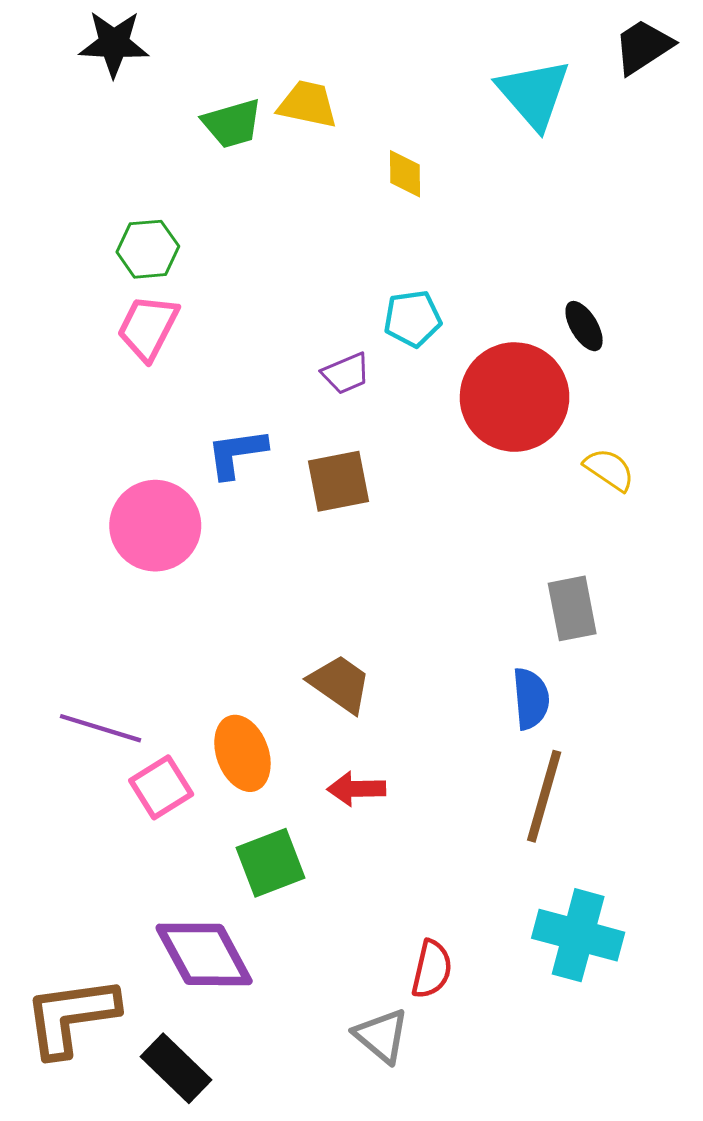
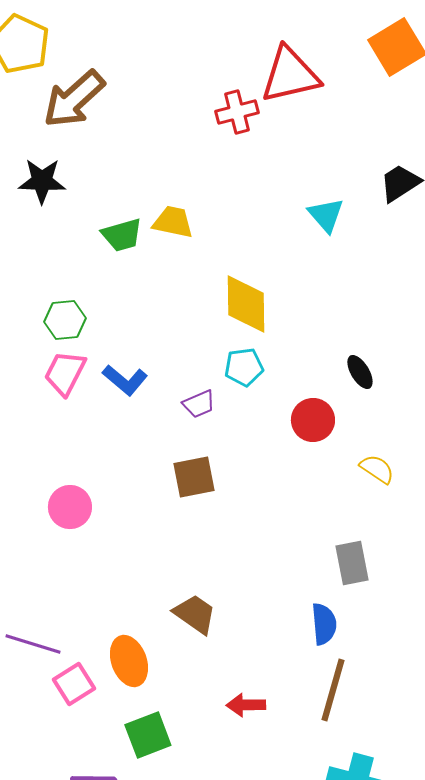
cyan triangle: (534, 94) -> (326, 215), size x0.7
yellow diamond: (405, 174) -> (246, 304), moved, size x1.8
red circle: (515, 397) -> (313, 420), size x0.6
blue L-shape: (237, 453) -> (125, 380), moved, turned -132
pink circle: (155, 526) -> (70, 507), size x0.7
red arrow: (356, 789) -> (246, 705), moved

